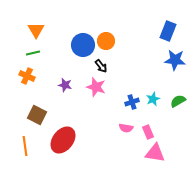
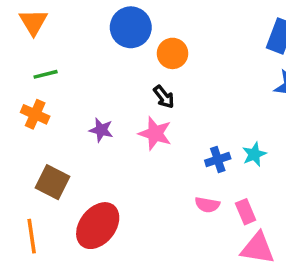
orange triangle: (36, 30) -> (33, 22), moved
blue circle: (83, 45) -> (131, 27), moved

